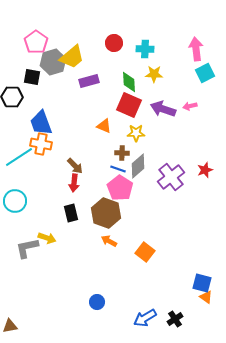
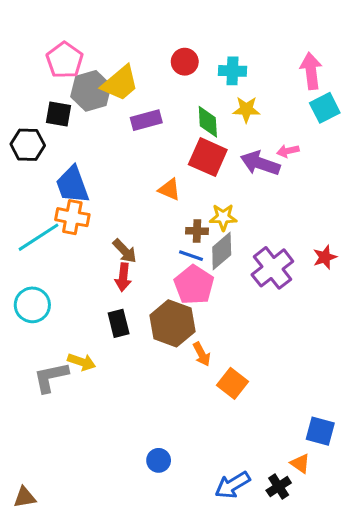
pink arrow: (190, 106) -> (288, 151), moved
yellow star: (136, 133) -> (223, 217), moved
orange arrow: (109, 241) -> (202, 354), moved, turned -147
orange triangle: (206, 297) -> (300, 463), moved

